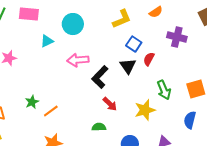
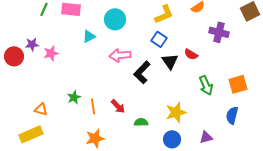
blue square: (134, 44) -> (159, 39), moved
red semicircle: (149, 59) -> (191, 54), turned -88
red arrow: (110, 104) -> (118, 106), moved
yellow star: (145, 110) -> (176, 112), moved
orange line: (51, 111) -> (93, 106), turned -63

